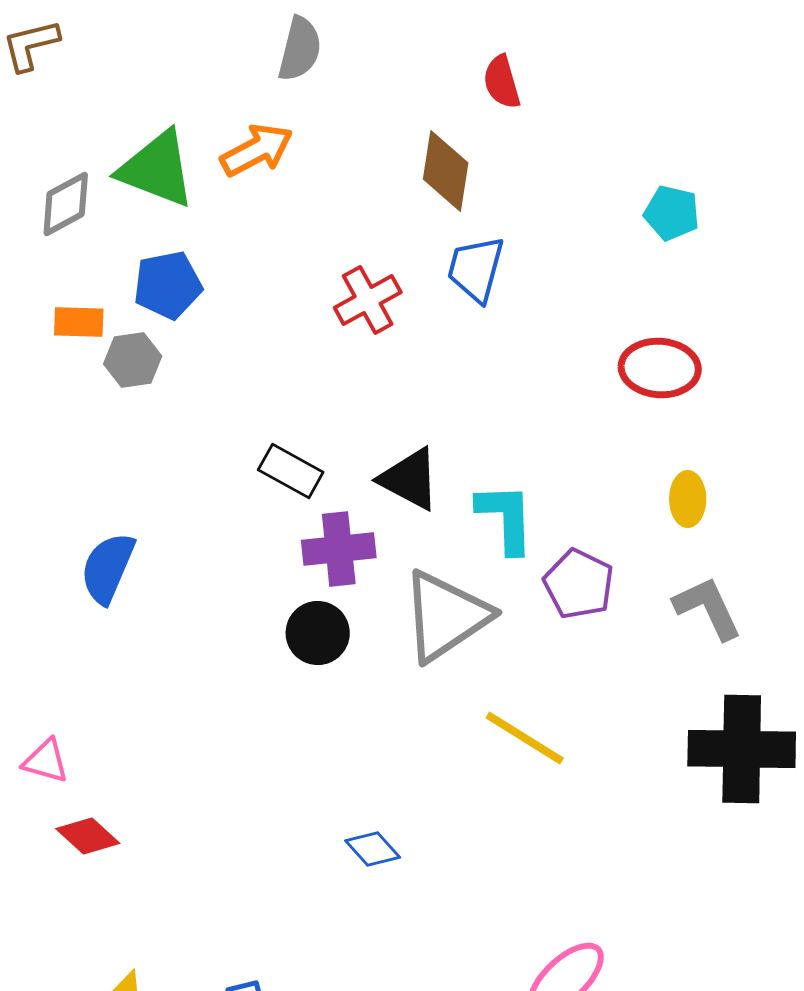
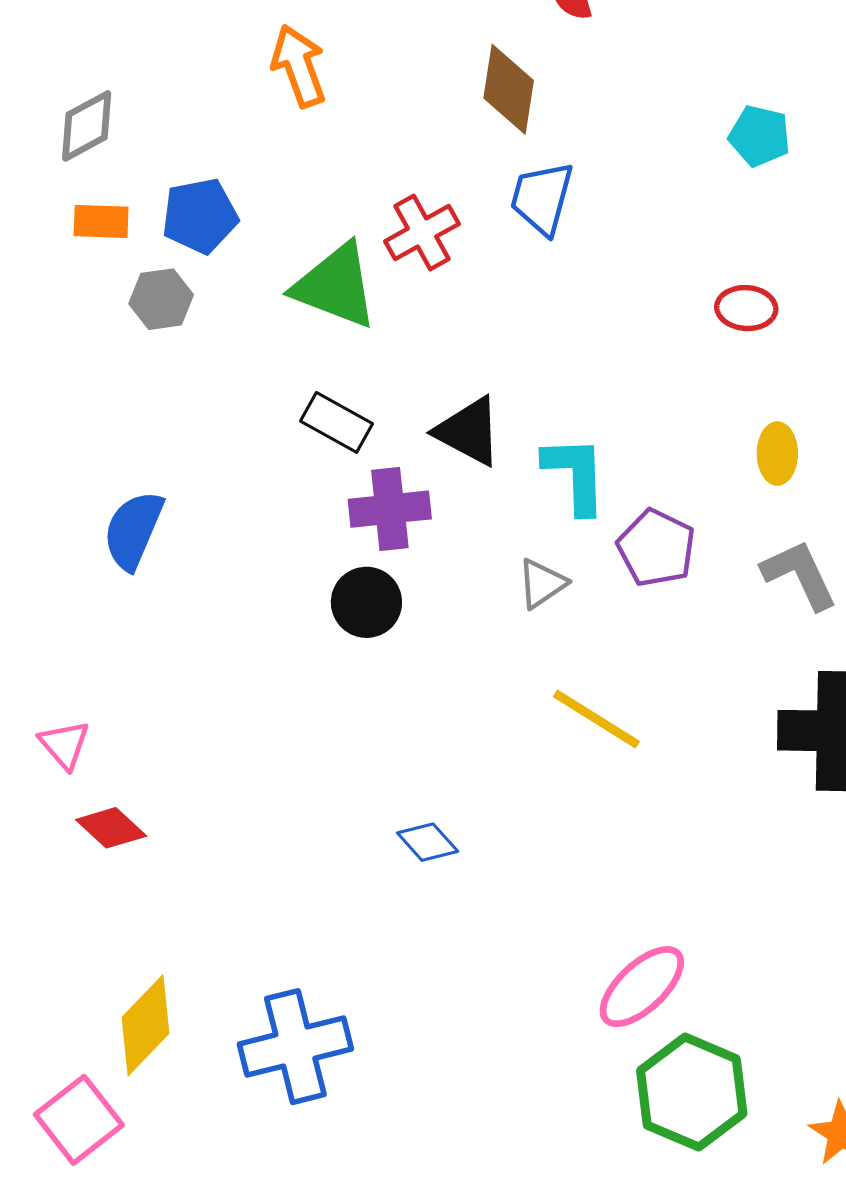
orange arrow: (257, 150) -> (299, 66), turned -82
green triangle: (157, 169) -> (335, 286), moved
orange rectangle: (79, 322) -> (101, 221), moved
red ellipse: (660, 368) -> (746, 308), size x0.7
gray triangle: (446, 616) -> (542, 583), moved, size x0.5
pink triangle: (46, 761) -> (64, 744), turned 33

